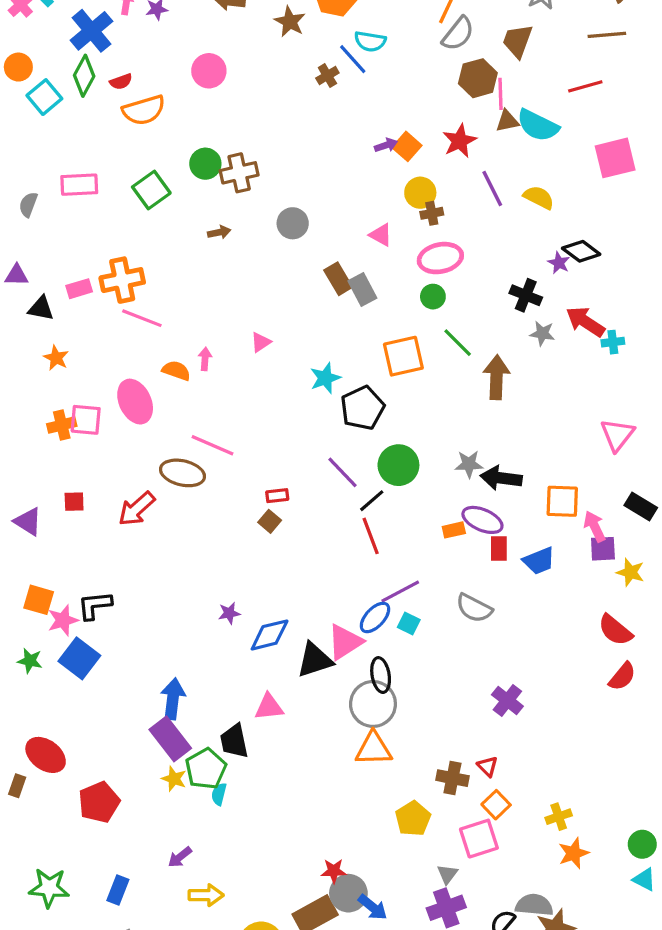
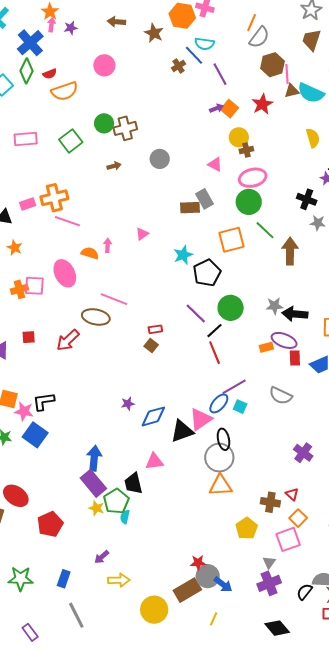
brown trapezoid: (517, 41) -> (311, 40), moved
purple line: (492, 188) -> (220, 74), moved
yellow semicircle: (539, 197) -> (313, 138), turned 48
brown rectangle: (338, 279) -> (190, 208), moved, turned -60
green circle: (433, 297) -> (249, 202), size x1.6
pink star: (63, 620) -> (24, 411), turned 30

